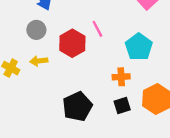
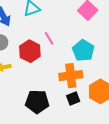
orange cross: (121, 77) -> (71, 76), size x1.6
black pentagon: (77, 106) -> (37, 102), turned 30

